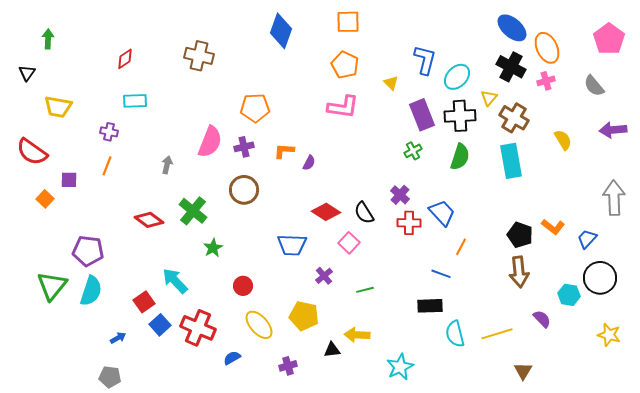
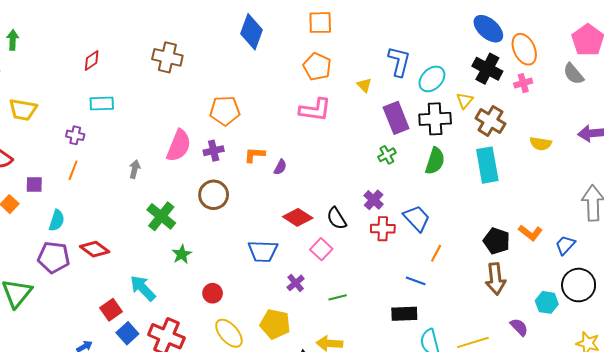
gray semicircle: (594, 86) -> (573, 74), moved
yellow semicircle: (563, 140) -> (541, 144), turned 130
red diamond: (149, 220) -> (95, 249), moved
cyan semicircle: (91, 291) -> (57, 220), moved, size x0.7

